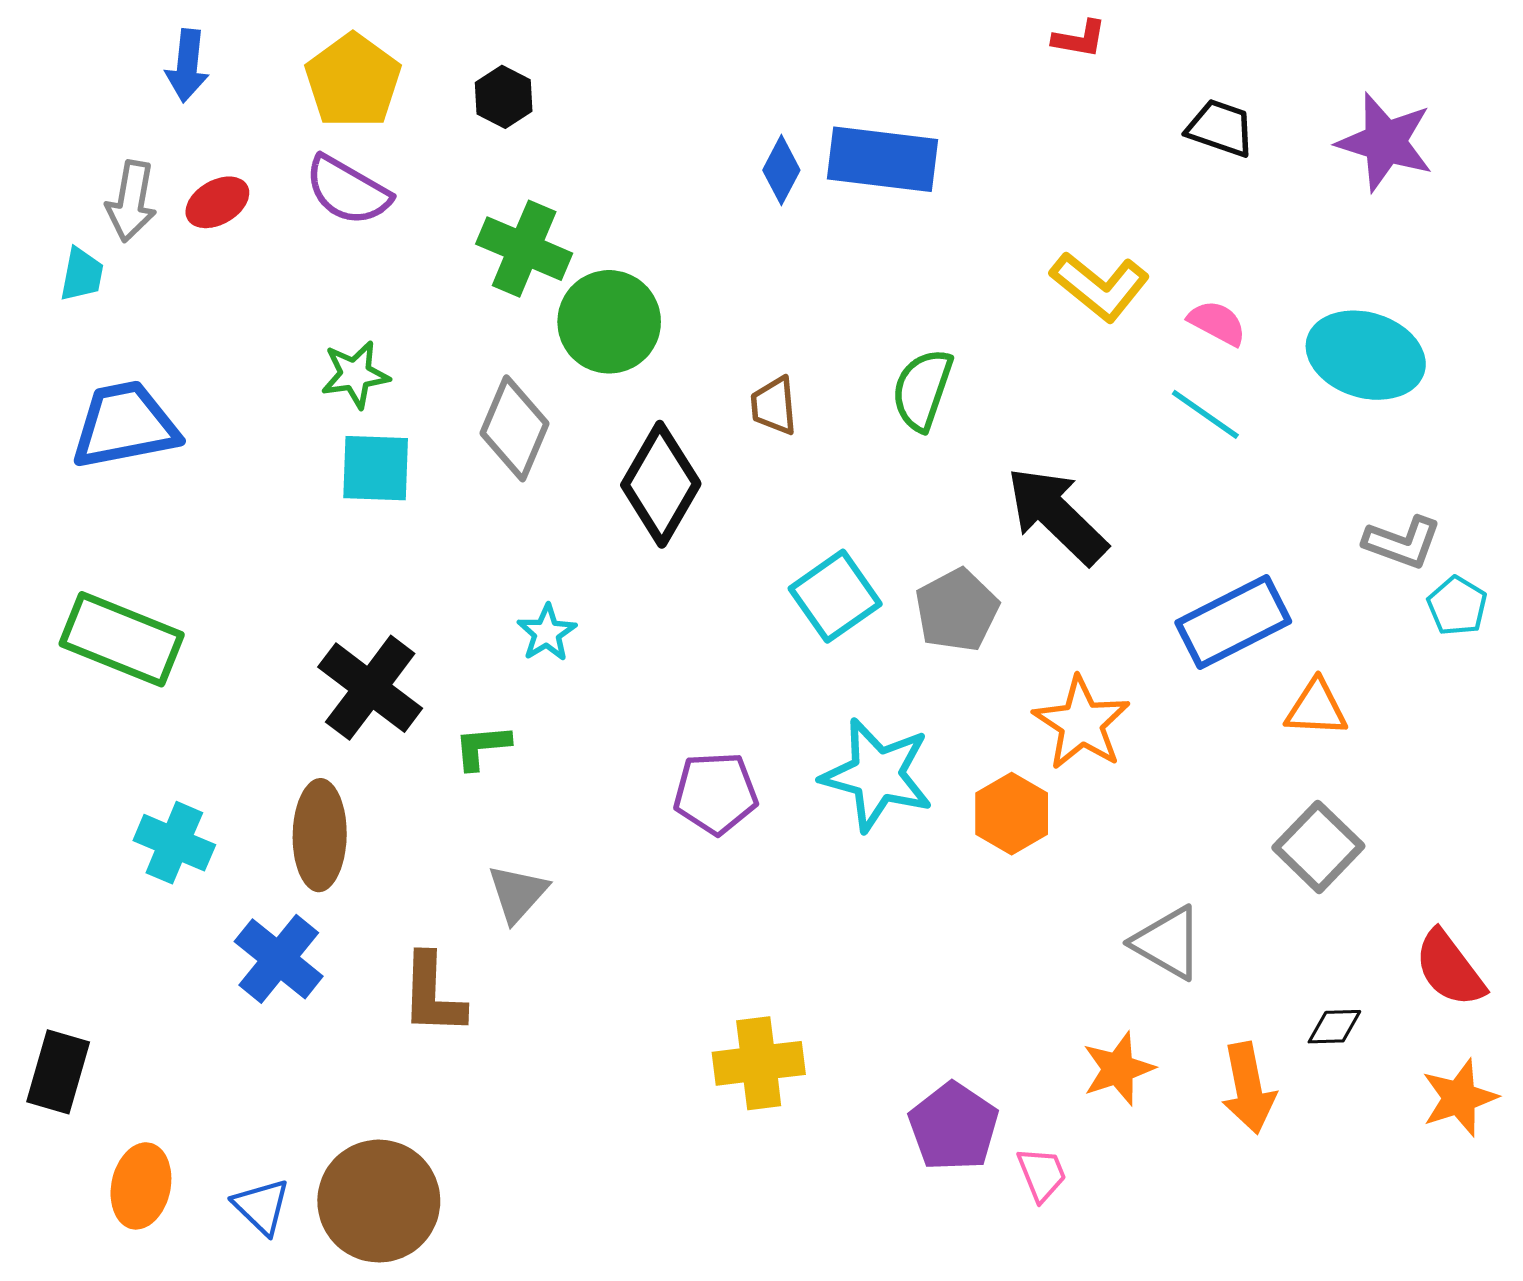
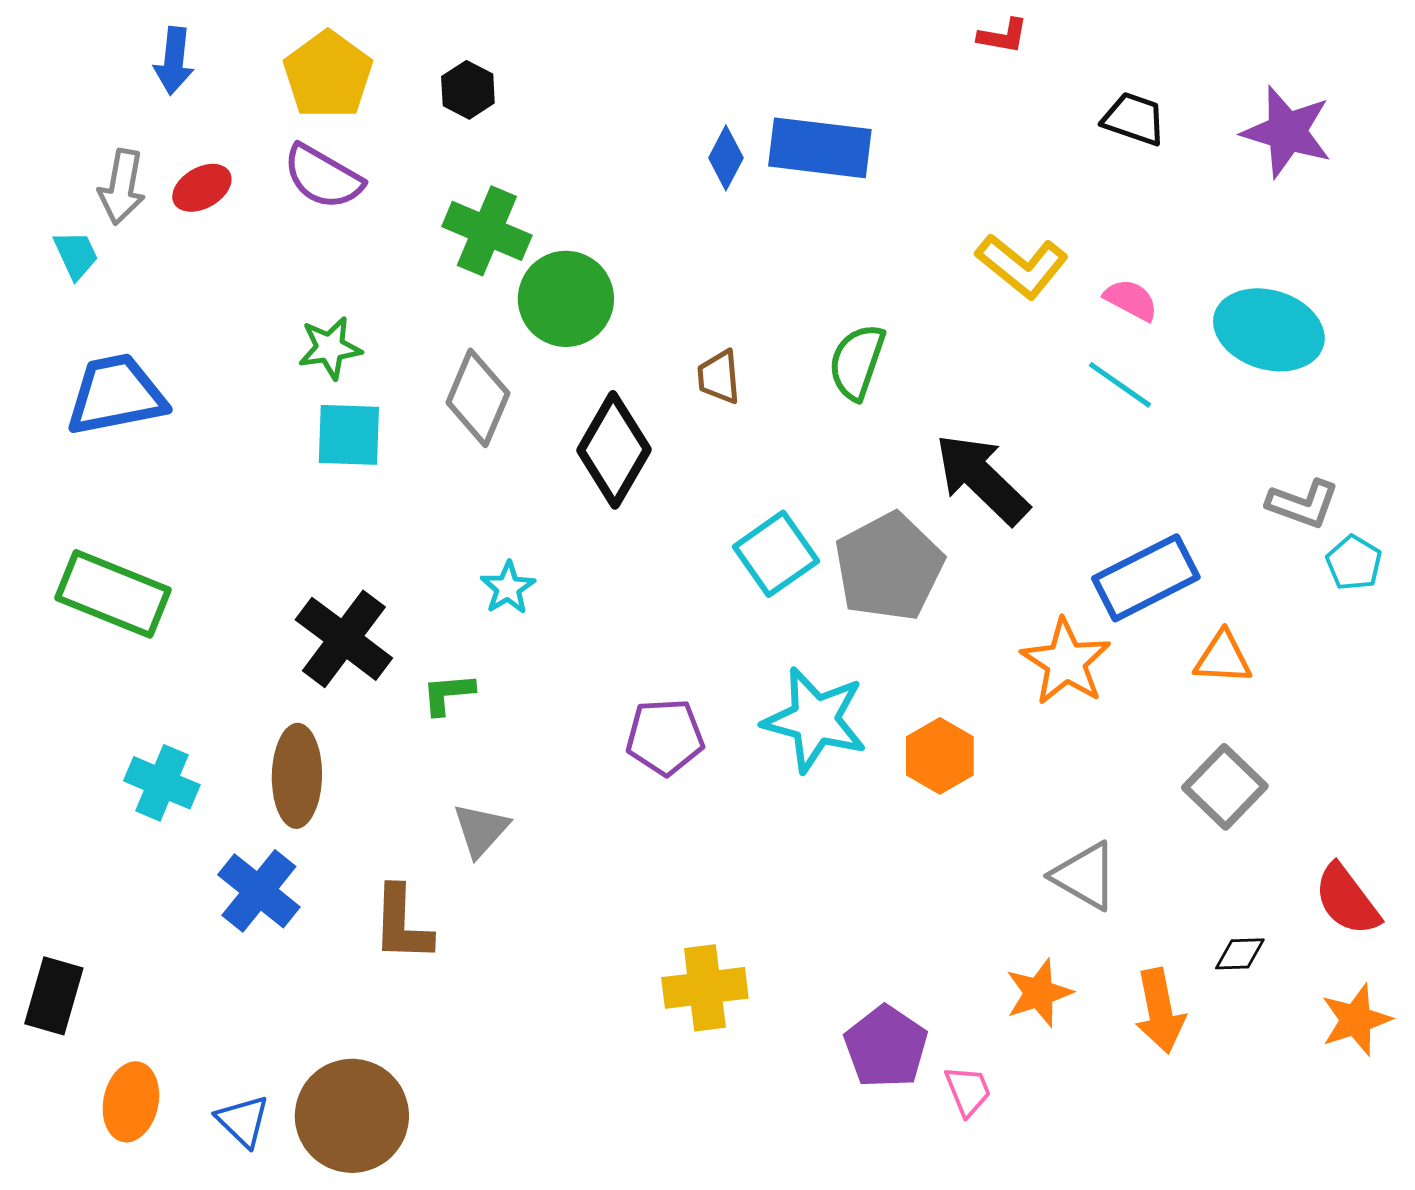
cyan trapezoid: (82, 274) -> (76, 255), turned -36
gray pentagon: (957, 610) -> (889, 567), size x1.4
orange star: (1082, 723) -> (1066, 662), moved

